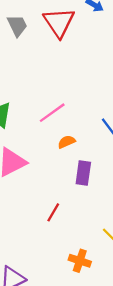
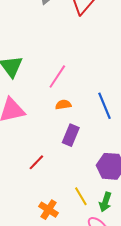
pink line: (52, 113) -> (57, 76), turned -35

